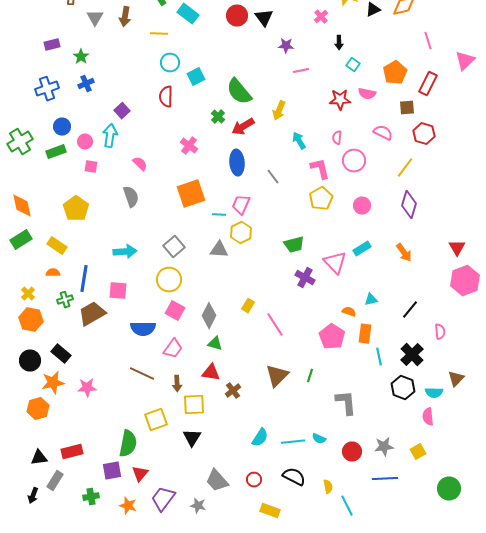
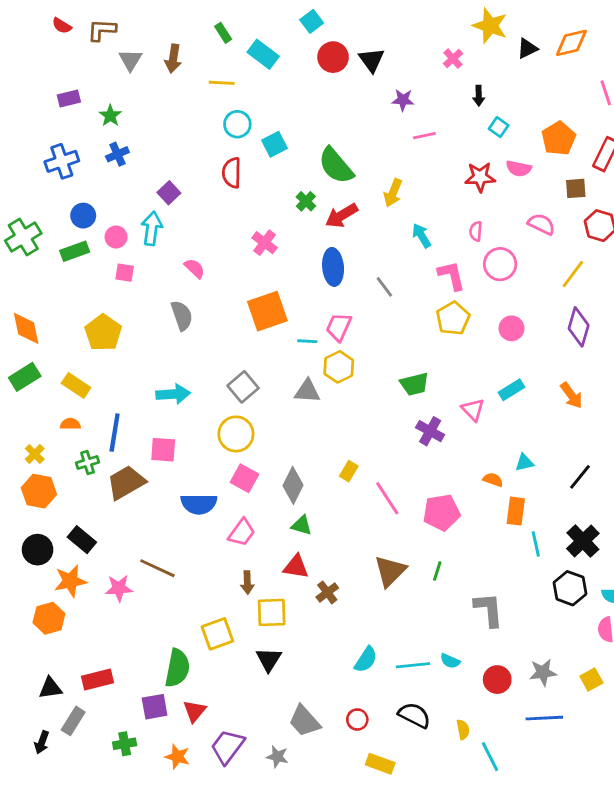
pink triangle: (335, 263) -> (473, 410), size x0.7
pink pentagon: (332, 337) -> (442, 513), moved, turned 30
brown line: (142, 374) -> (157, 568), moved

